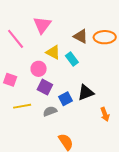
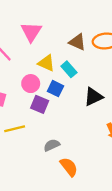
black triangle: (86, 93) -> (93, 97), moved
blue square: (65, 99) -> (56, 89), moved, turned -32
gray semicircle: (50, 111) -> (52, 145), moved

